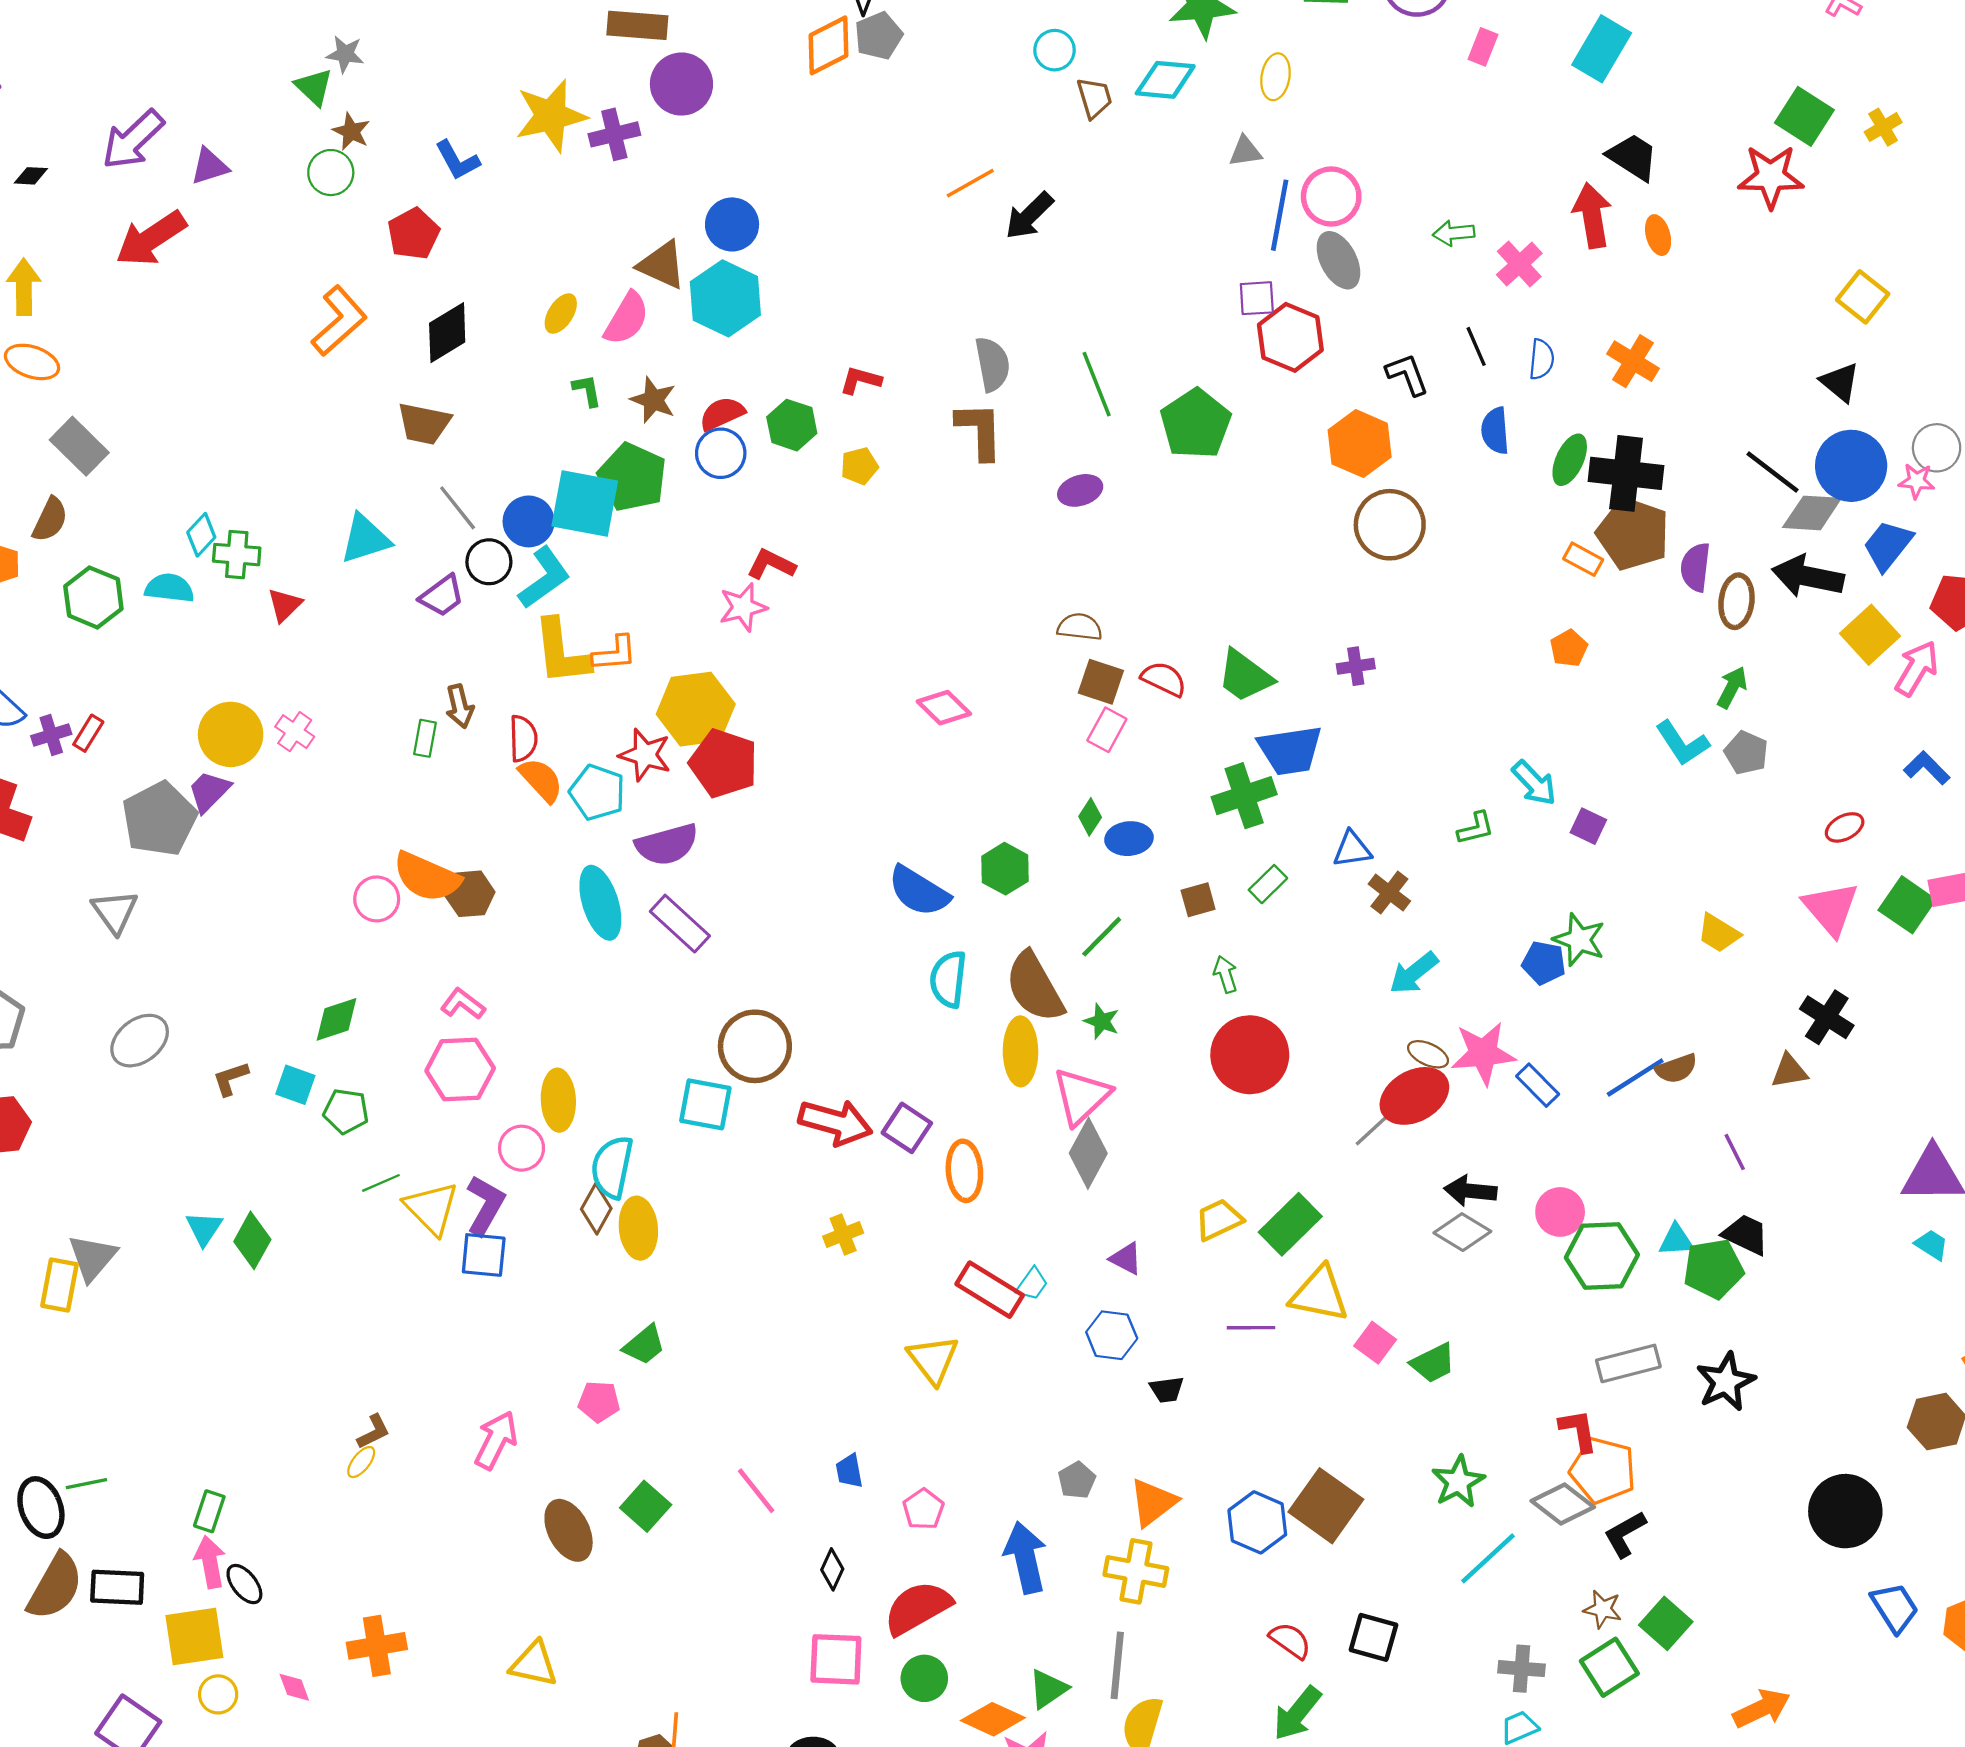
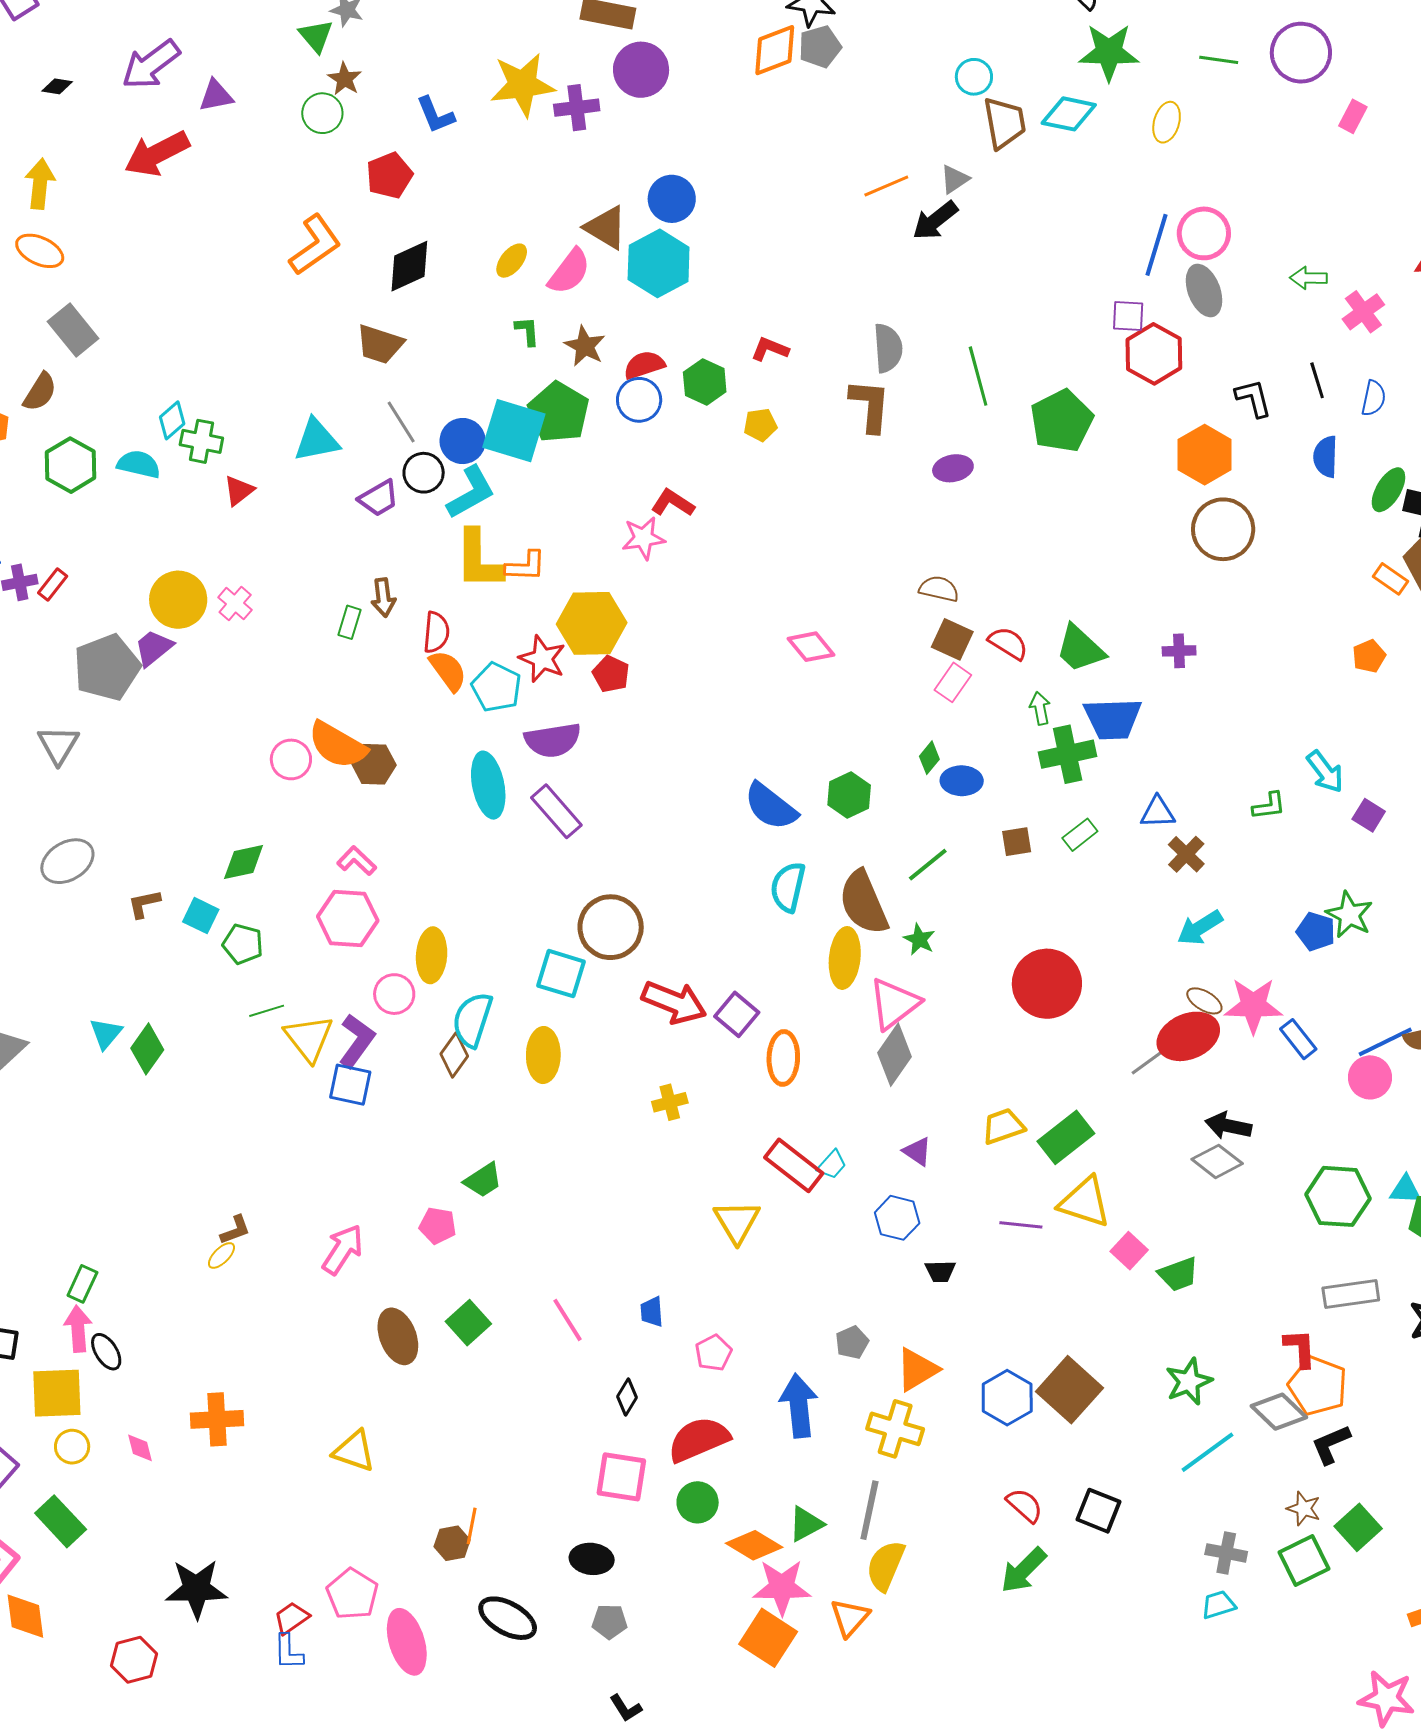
brown trapezoid: (1094, 98) -> (1004, 123), size x1.4
gray triangle: (1245, 151) -> (955, 179), moved, turned -32
red pentagon: (724, 763) -> (611, 674), size x0.6
green arrow: (1225, 974) -> (1040, 708), moved
pink circle: (1560, 1212) -> (1370, 1077), moved
yellow ellipse: (638, 1228) -> (543, 1055), moved

